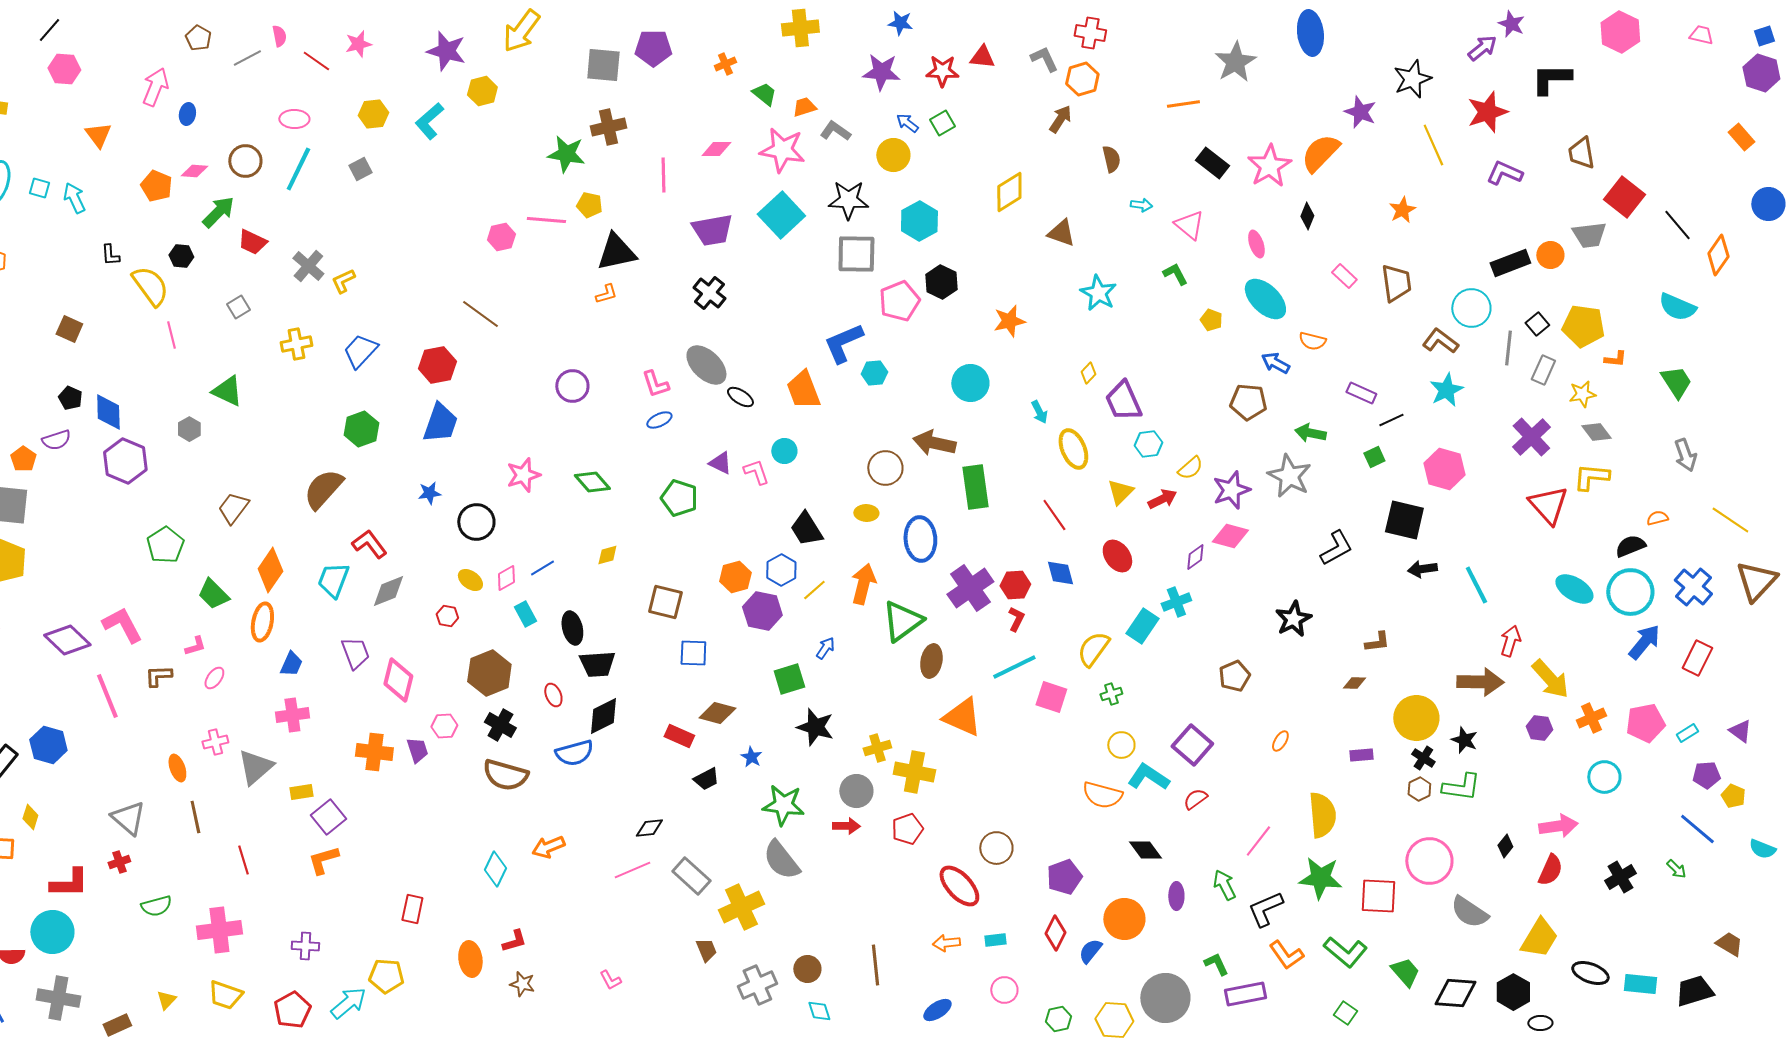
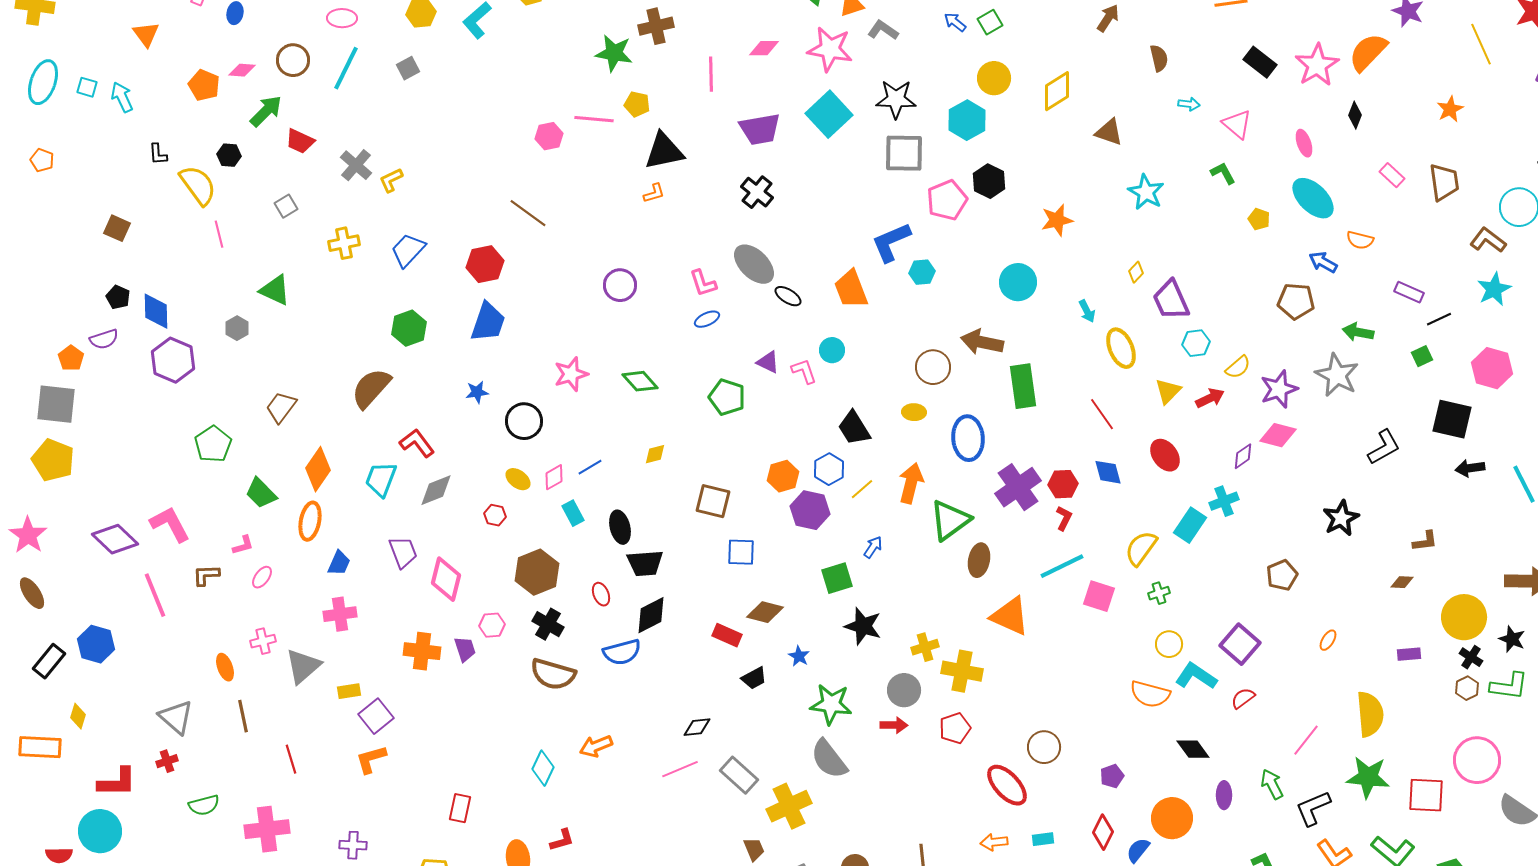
yellow circle: (893, 155) -> (994, 78), moved
purple pentagon: (1064, 877) -> (1112, 776), size x0.7

